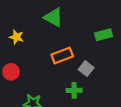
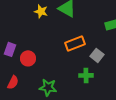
yellow star: (16, 37) -> (41, 11), moved

